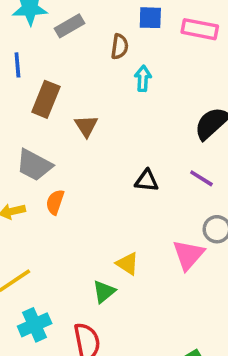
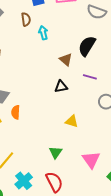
brown triangle: (86, 126) -> (66, 60), moved
pink triangle: (188, 255) -> (91, 160), moved
yellow triangle: (127, 264) -> (72, 121), moved

